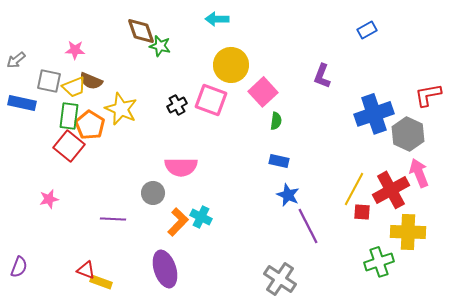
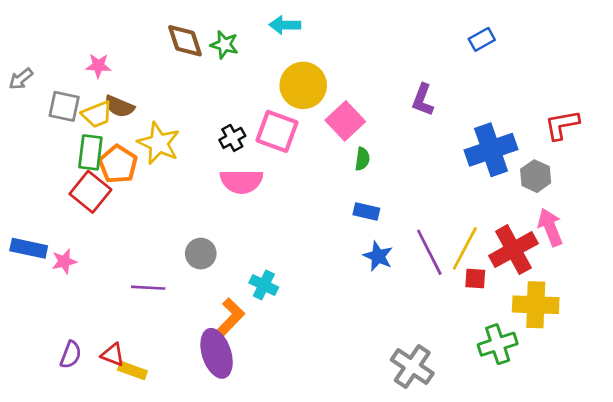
green star: (160, 46) -> (224, 45), moved
blue rectangle: (22, 103) -> (29, 248), moved
gray hexagon: (408, 134) -> (536, 176), size x0.7
pink semicircle: (181, 167) -> (241, 181), moved
orange L-shape: (178, 222) -> (231, 317), moved
purple line: (308, 226) -> (429, 252), moved
purple semicircle: (19, 267) -> (71, 355), moved
gray cross: (280, 279) -> (412, 367), moved

